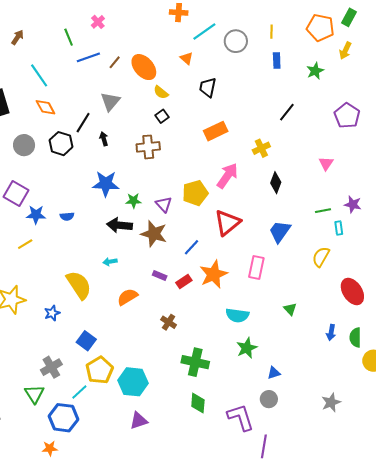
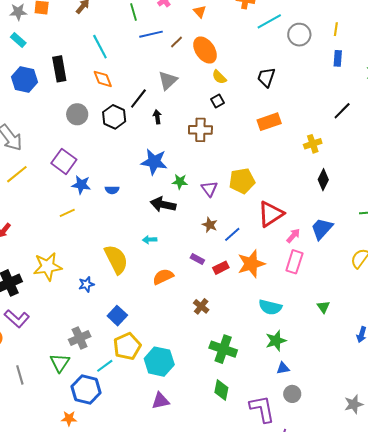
orange triangle: (187, 58) -> (200, 12), moved
pink arrow: (227, 176) -> (293, 236), moved, size x0.6
brown star: (154, 234) -> (210, 225), moved, size x0.6
blue triangle: (274, 373) -> (283, 368), moved

